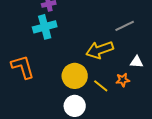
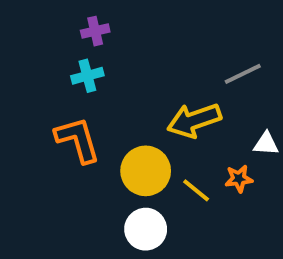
cyan cross: (45, 27) -> (87, 76), size x0.7
orange L-shape: (23, 67) -> (78, 140), moved

